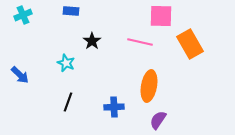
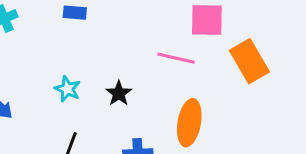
black star: (92, 41) -> (119, 93), moved

